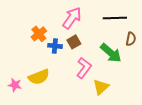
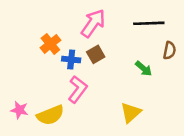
green arrow: (111, 53) -> (144, 69), size x0.6
pink L-shape: (84, 68) -> (78, 89), moved
yellow semicircle: (39, 77) -> (50, 115), moved

